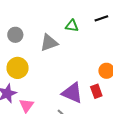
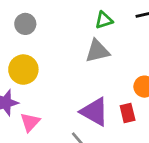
green triangle: (72, 26) -> (104, 20), turned -32
gray triangle: (49, 43) -> (97, 51), moved

